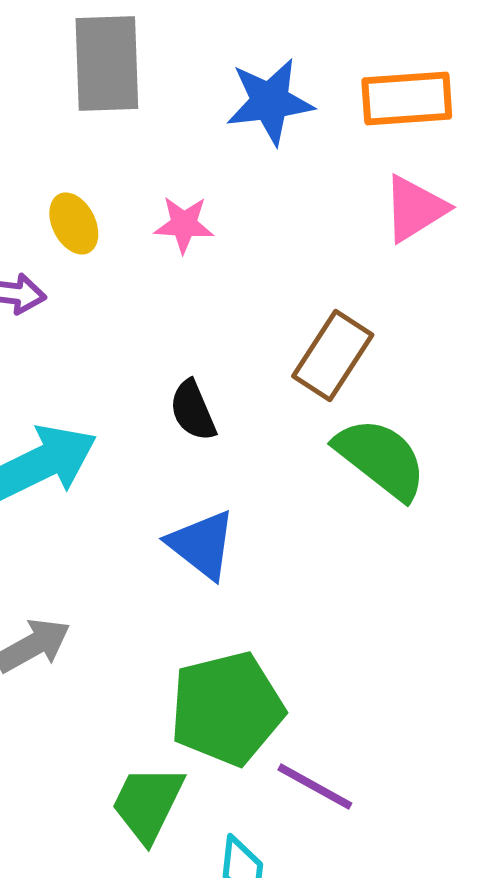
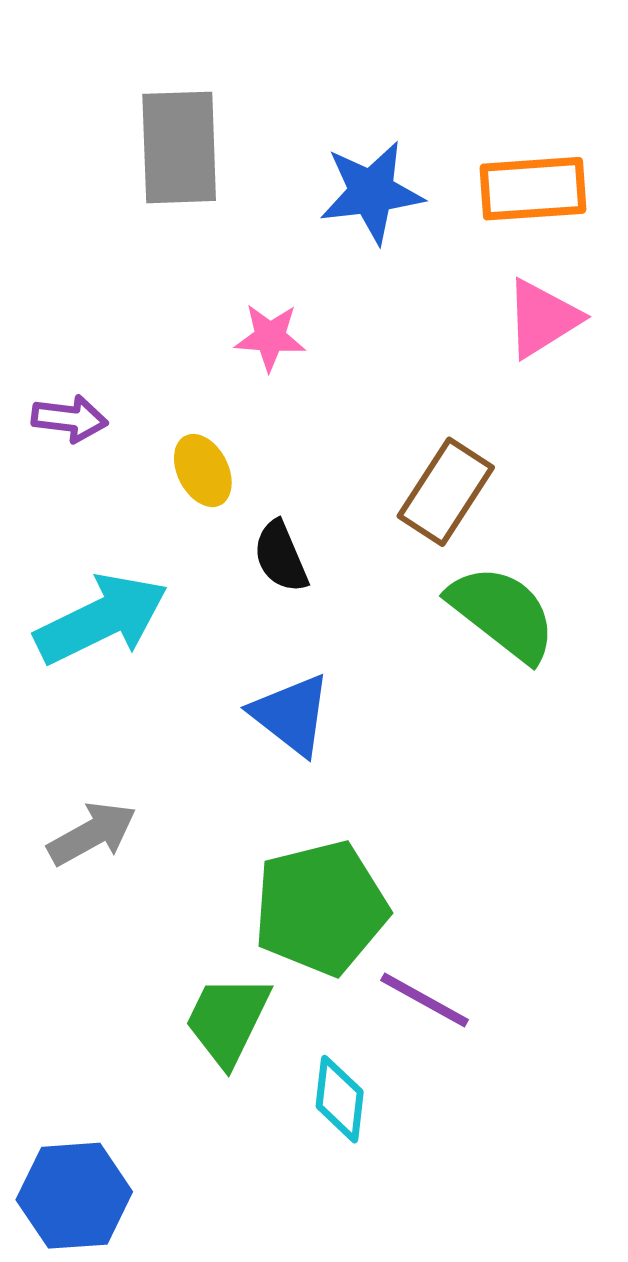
yellow ellipse: (74, 224) -> (203, 470), moved

